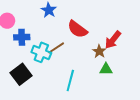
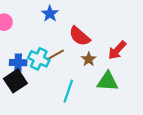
blue cross: (22, 37) -> (18, 63), moved
brown star: (99, 51) -> (89, 59), moved
green triangle: (106, 69) -> (108, 81), size x1.5

